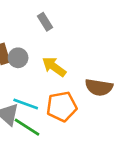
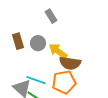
gray circle: (18, 58) -> (38, 43), moved
brown semicircle: (99, 87) -> (70, 63), moved

